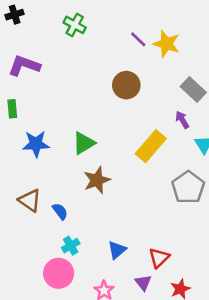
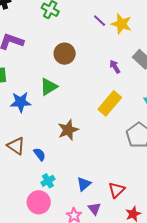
brown circle: (126, 85) -> (65, 54), moved
purple arrow: (182, 120) -> (115, 67), moved
green triangle: (84, 143) -> (49, 87), moved
purple triangle: (143, 283) -> (94, 209), moved

